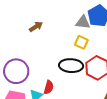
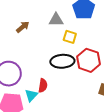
gray triangle: (83, 22) -> (56, 20), moved

